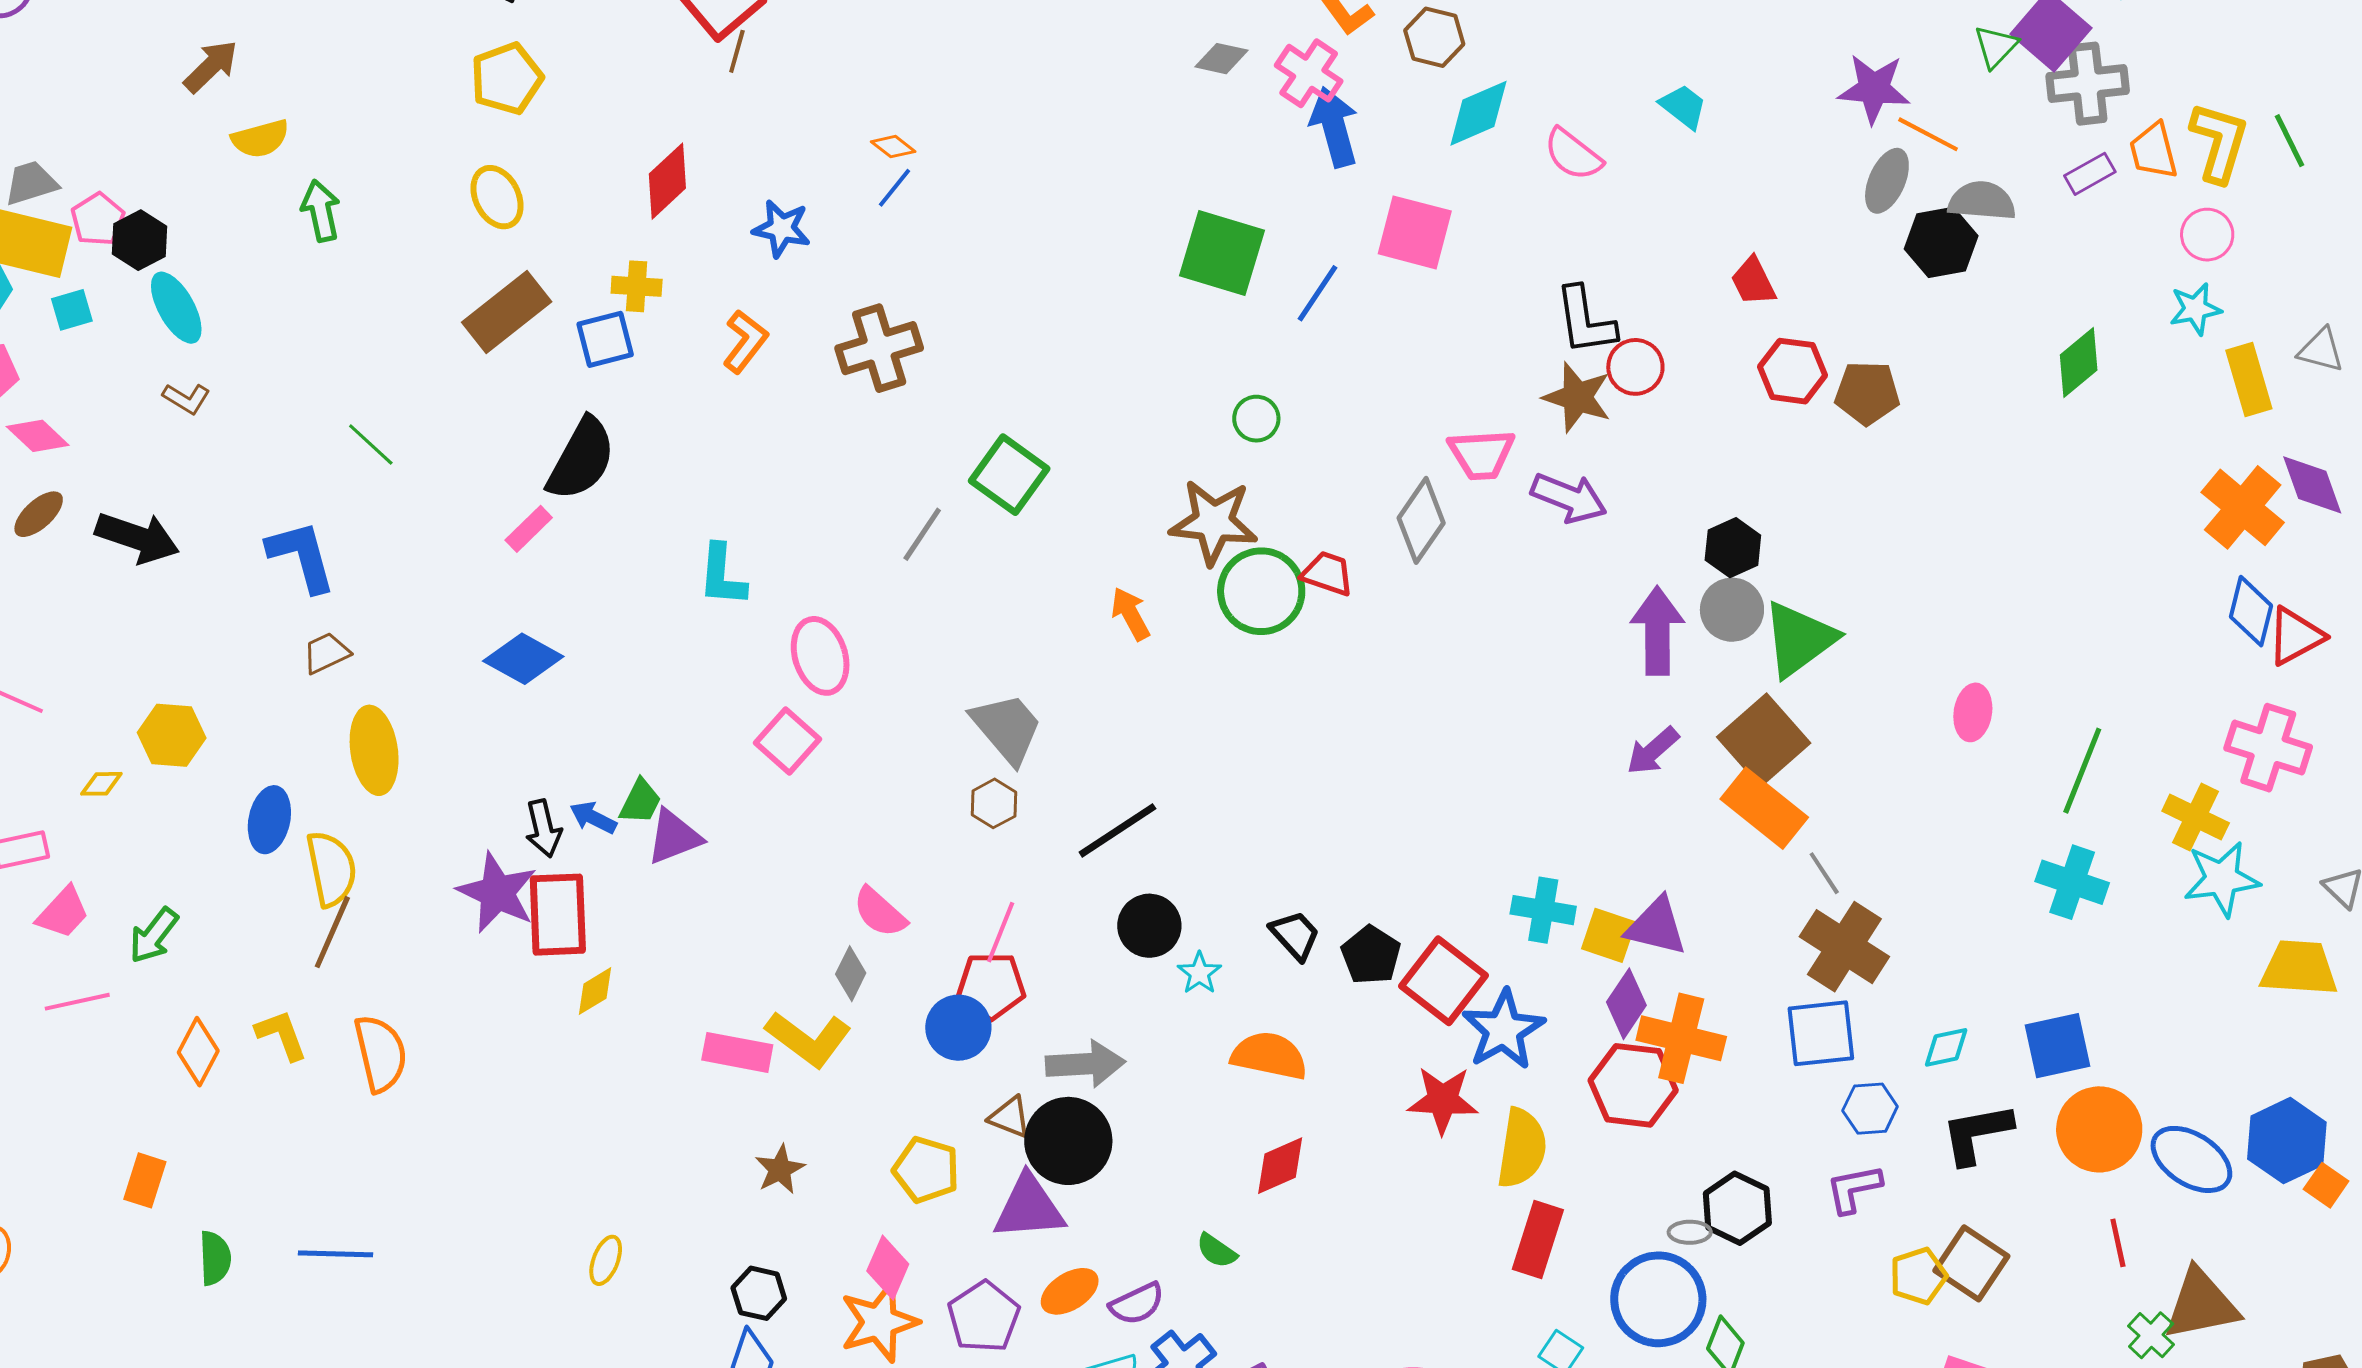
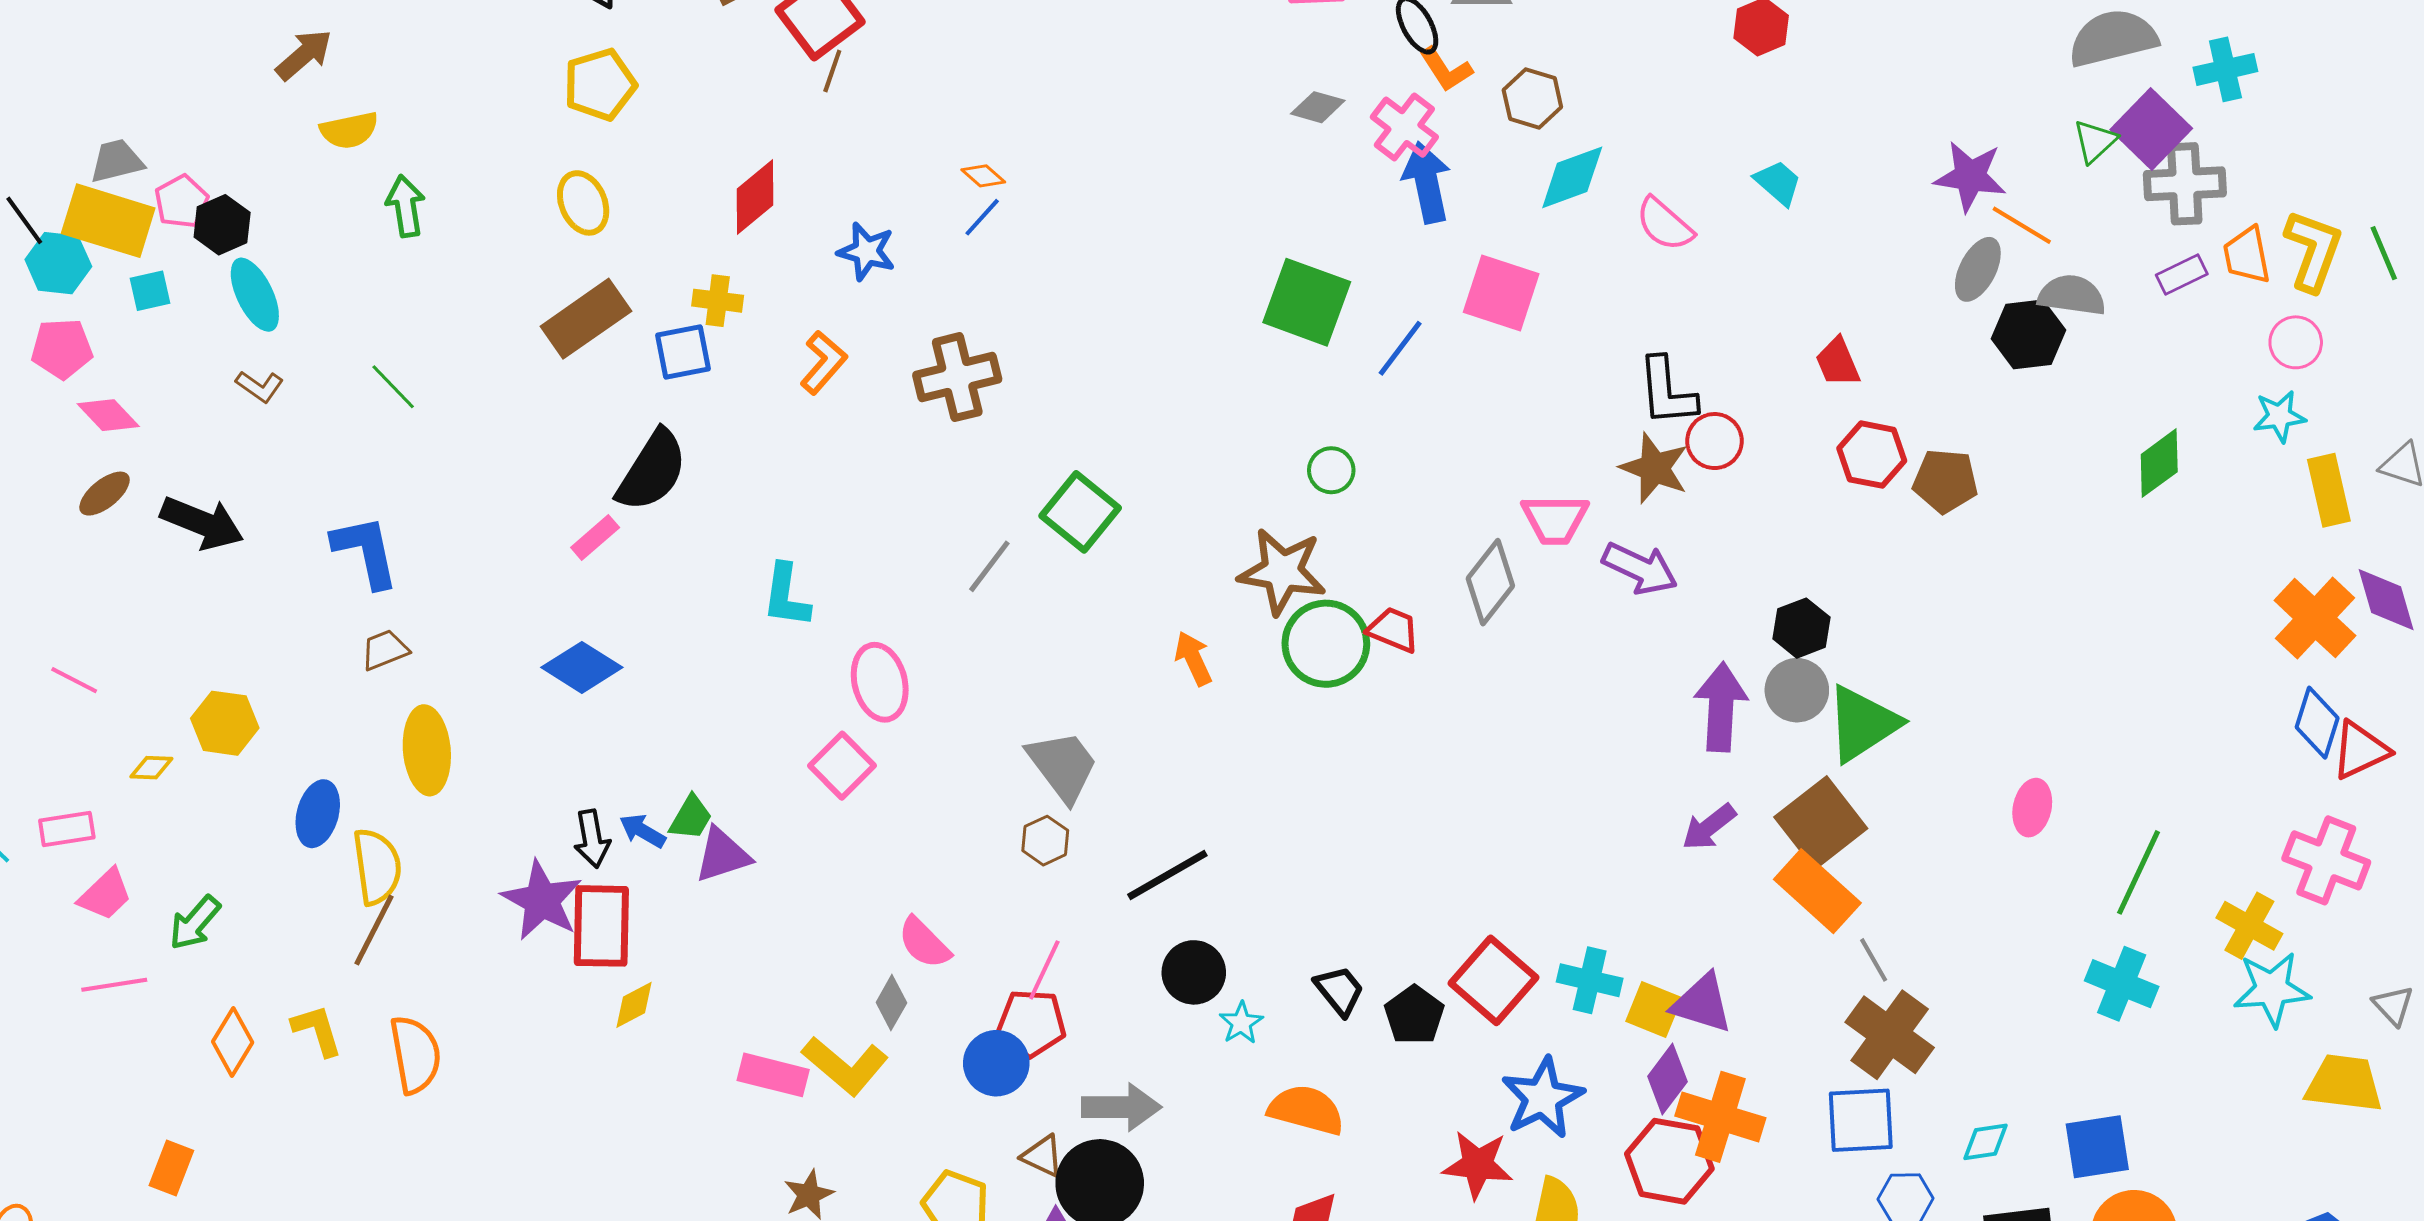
green line: (371, 444) -> (393, 387), moved
red square: (1443, 981) -> (1493, 980), moved

